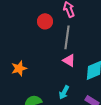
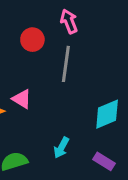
pink triangle: (69, 60) -> (22, 99), moved

